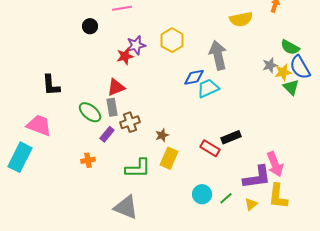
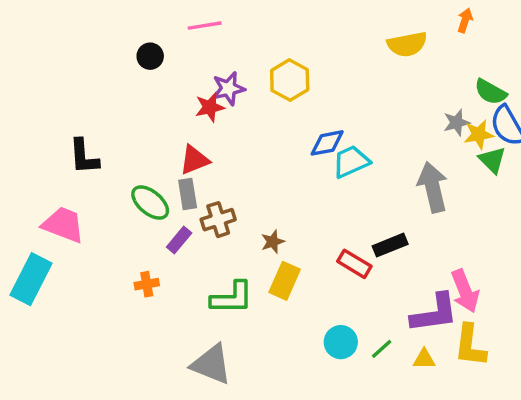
gray arrow: (218, 55) -> (433, 187), moved
yellow triangle: (251, 204) -> (424, 359), turned 40

